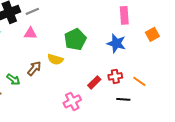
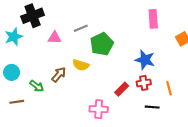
gray line: (32, 11) -> (81, 28), moved
blue star: (116, 43) -> (145, 60), moved
orange line: (139, 81) -> (169, 88), turned 40
pink cross: (72, 101) -> (99, 109), turned 30

